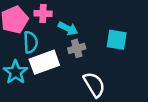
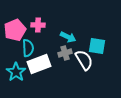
cyan arrow: (68, 28) -> (68, 37), moved
white semicircle: (94, 85) -> (84, 60), moved

